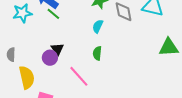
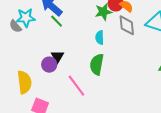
cyan semicircle: (98, 26) -> (100, 38), turned -32
green semicircle: (97, 53) -> (97, 64), size x1.5
gray semicircle: (11, 54) -> (15, 26), moved, turned -48

